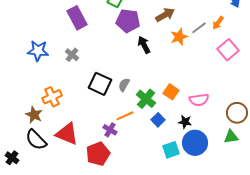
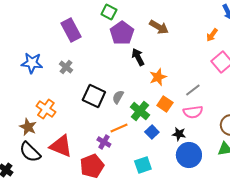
brown arrow: (165, 15) -> (159, 27), turned 60
purple pentagon: (128, 21) -> (122, 33), turned 30
gray line: (199, 28) -> (193, 90), moved
orange star: (179, 37) -> (158, 77), moved
orange cross: (52, 97) -> (46, 109), turned -30
cyan square: (171, 150) -> (143, 165), moved

